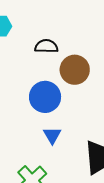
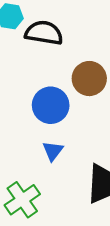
black semicircle: (46, 46) -> (44, 33), moved, size x1.4

